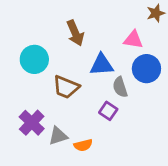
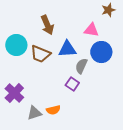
brown trapezoid: (66, 87) -> (40, 54), moved
gray semicircle: (120, 87) -> (81, 66), turned 42
gray triangle: (58, 136) -> (34, 113), moved

